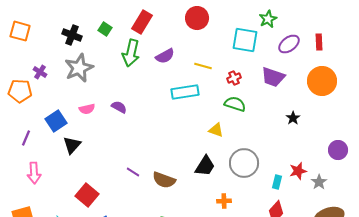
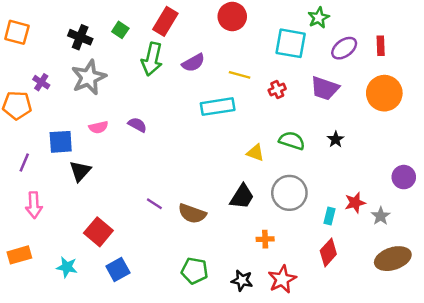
green semicircle: (235, 104) -> (292, 141), moved
black star: (293, 118) -> (336, 139), moved
blue square: (56, 121) -> (61, 142), turned 30

